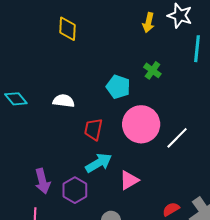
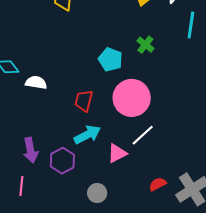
white semicircle: (64, 101) -> (36, 83), moved
white line: (177, 138) -> (143, 135), moved

